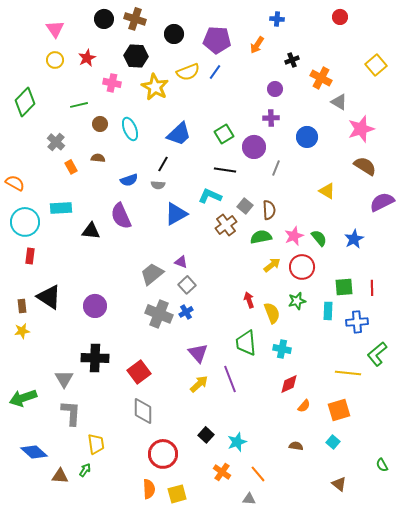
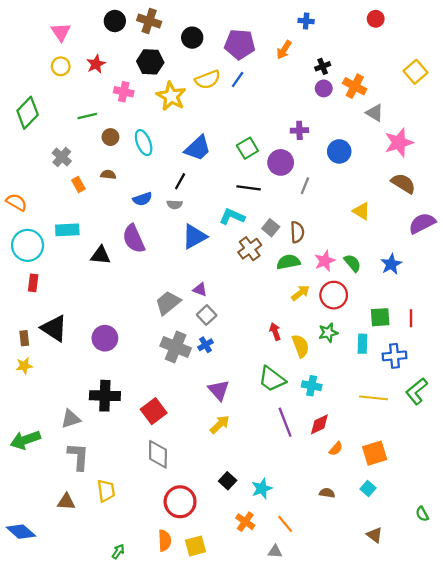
purple circle: (275, 89) -> (324, 88), moved
green trapezoid: (246, 343) -> (272, 379), turned -48
yellow line: (348, 373) -> (373, 398), moved
gray triangle: (64, 379) -> (71, 419), turned 42
purple line: (230, 379) -> (285, 422), moved
blue diamond: (34, 452) -> (21, 532), moved
green arrow: (85, 470) -> (118, 551), moved
brown triangle: (60, 476) -> (66, 502), moved

